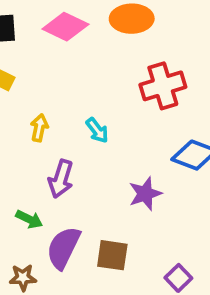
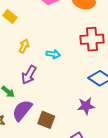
cyan arrow: (97, 130) -> (53, 54), turned -56
purple star: (145, 194) -> (86, 106), moved

